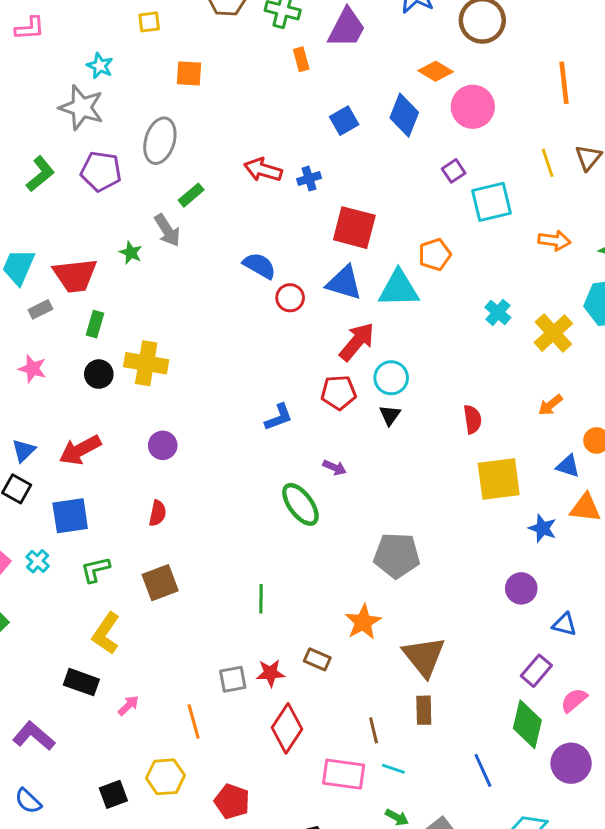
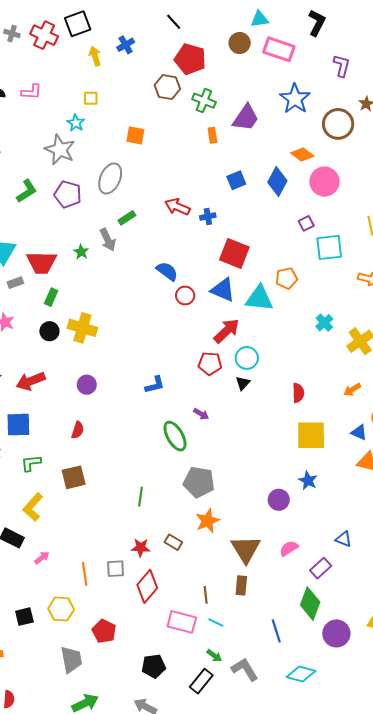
yellow square: (149, 22) -> (91, 98), moved
blue L-shape: (279, 417) -> (155, 385), moved
blue star: (543, 528) -> (308, 481), moved
gray pentagon: (397, 555) -> (199, 482), moved
purple circle: (521, 588) -> (279, 500), moved
gray square: (233, 679) -> (115, 569), moved
pink semicircle: (574, 700) -> (289, 548), moved

